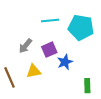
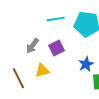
blue star: (65, 62) -> (86, 64), moved

